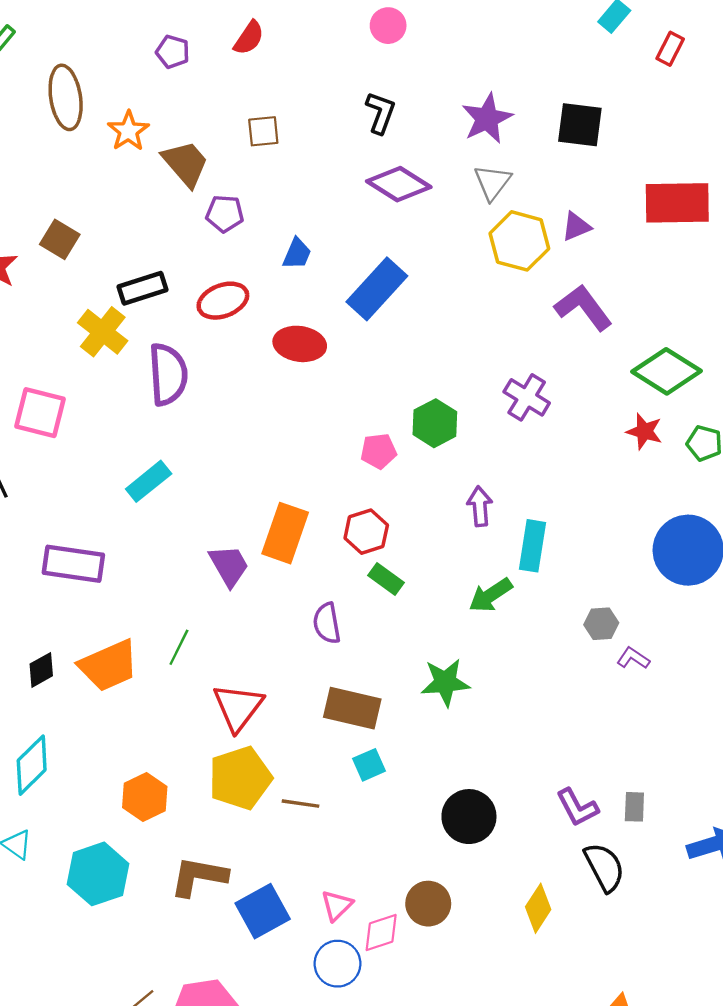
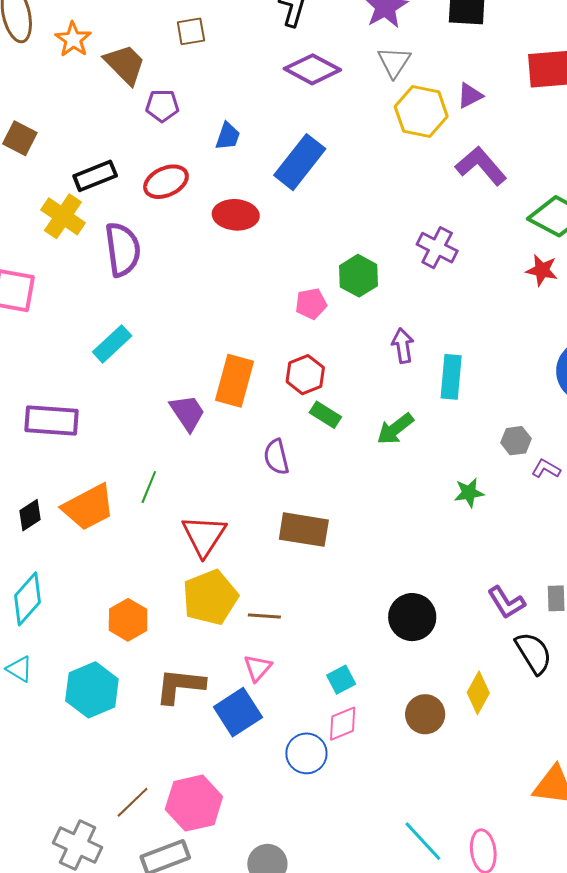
green arrow: (491, 595) -> (395, 429), moved
green star: (445, 682) -> (469, 493), moved, size x0.7
cyan square: (369, 765) -> (341, 680), moved
brown circle: (428, 904) -> (425, 714), moved
pink triangle: (337, 905) -> (258, 668), moved

